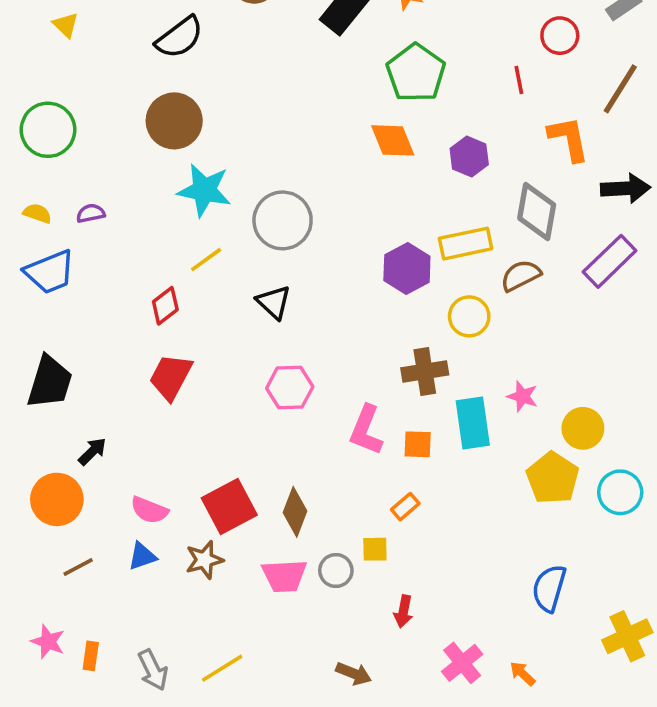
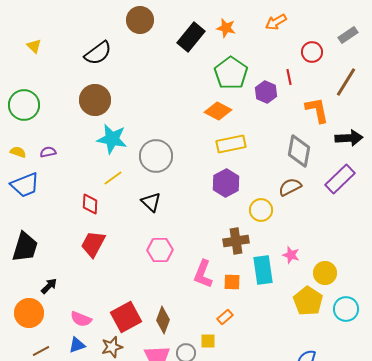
orange diamond: (393, 140) -> (218, 111), turned -40
purple hexagon: (469, 156) -> (266, 92), moved
yellow rectangle: (466, 244) -> (231, 144), moved
red diamond: (165, 306) -> (90, 204), turned -50

